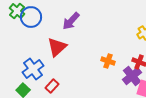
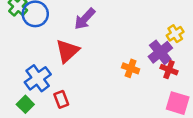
purple cross: (132, 76) -> (160, 52), moved
red rectangle: (52, 86) -> (61, 99), turned -64

